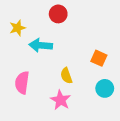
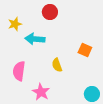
cyan circle: (105, 88) -> (92, 94), moved
pink star: (61, 100) -> (41, 92), moved

